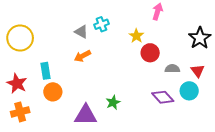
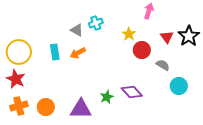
yellow circle: (20, 38) -> (19, 52), moved
gray semicircle: (172, 69) -> (163, 65), turned 32
cyan rectangle: (45, 71) -> (55, 52), moved
red triangle: (198, 71) -> (167, 37), moved
orange circle: (53, 92) -> (46, 107), moved
purple diamond: (163, 97) -> (132, 92), moved

